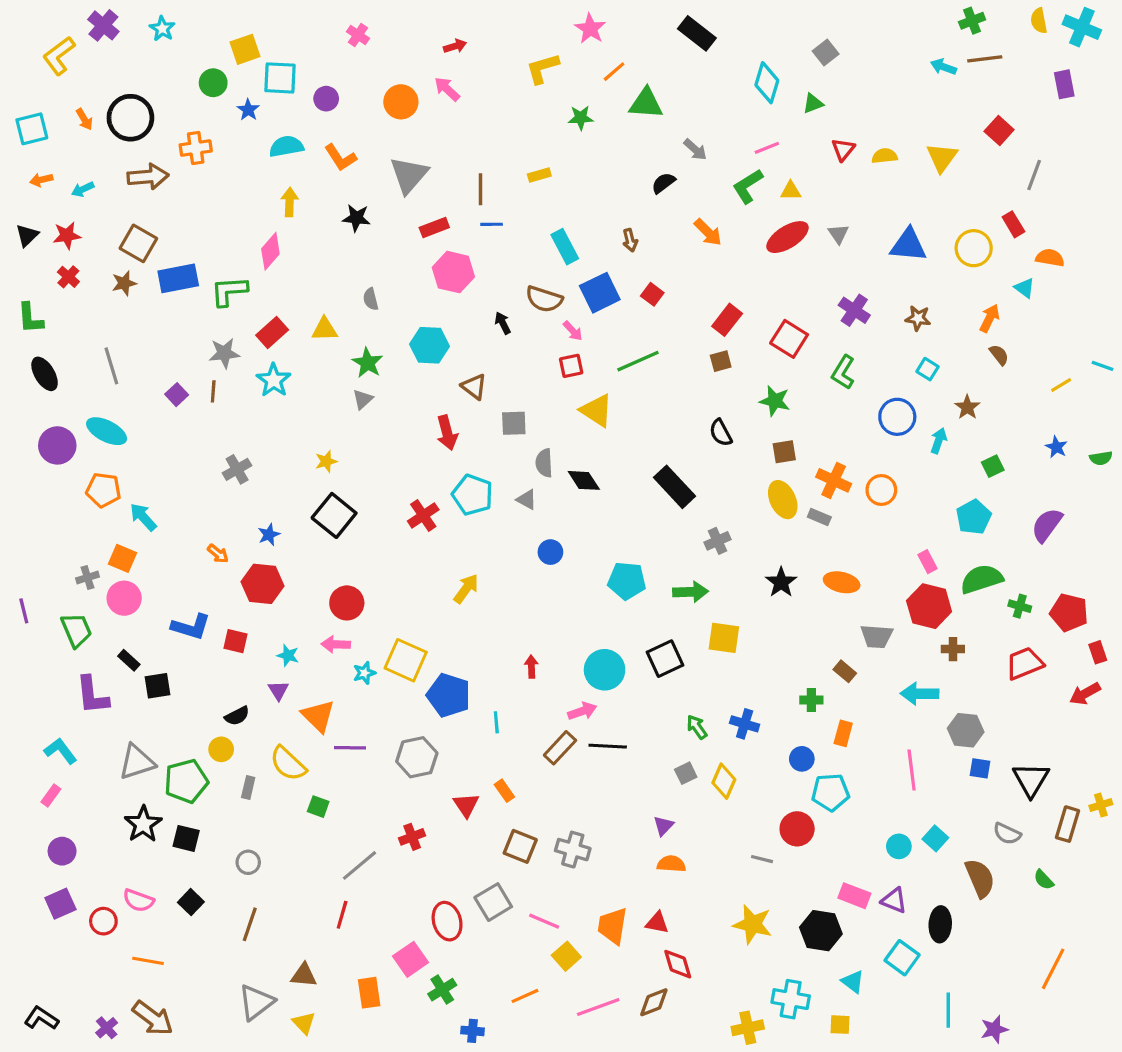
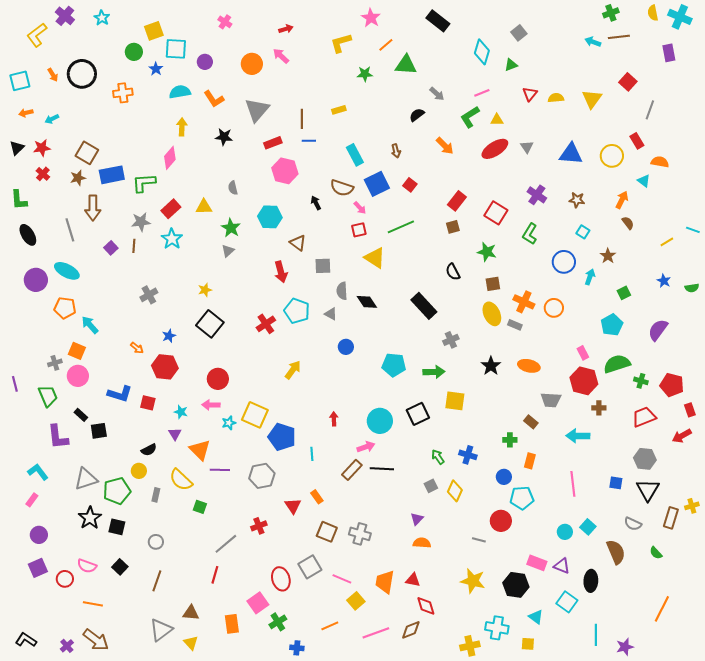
brown arrow: (148, 177) -> (93, 208), moved, turned 95
gray hexagon: (966, 730) -> (645, 459), moved

